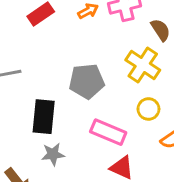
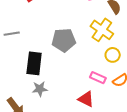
yellow circle: (148, 109) -> (113, 55), moved
pink rectangle: (108, 132) -> (98, 78), moved, size x0.7

